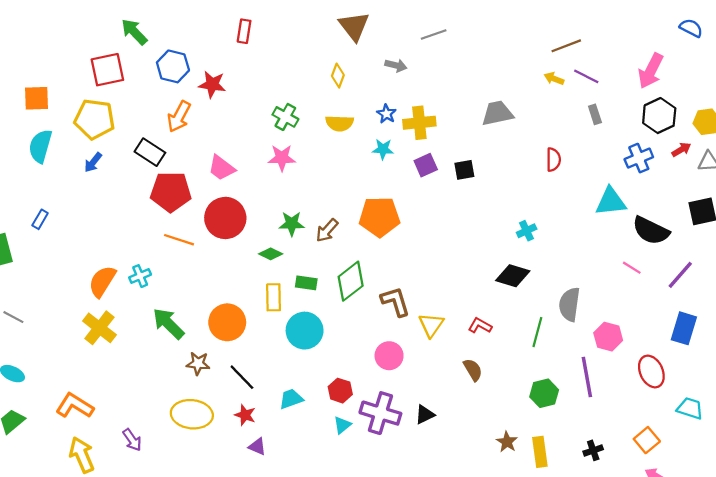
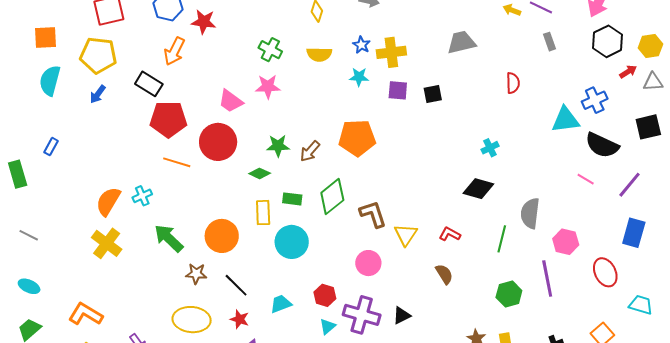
blue cross: (639, 158) -> (595, 100), moved
purple square: (426, 165) -> (398, 90), turned 30
pink trapezoid: (222, 168) -> (231, 101), moved

